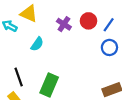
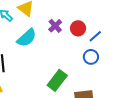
cyan semicircle: (37, 44) -> (27, 38), size x1.5
green rectangle: (49, 85) -> (57, 80), moved

